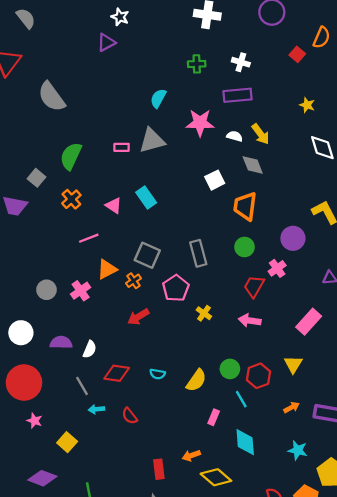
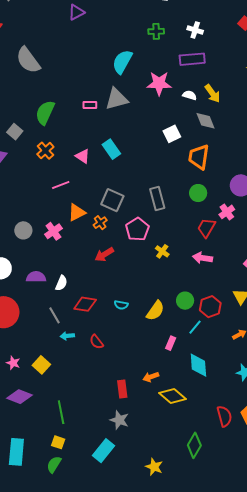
cyan semicircle: (158, 98) -> (122, 62), size x1.4
cyan line: (241, 399) -> (195, 327), turned 70
pink star: (35, 421) -> (13, 363), moved

